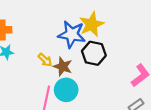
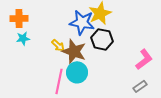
brown star: (63, 67) -> (74, 51), size x1.4

